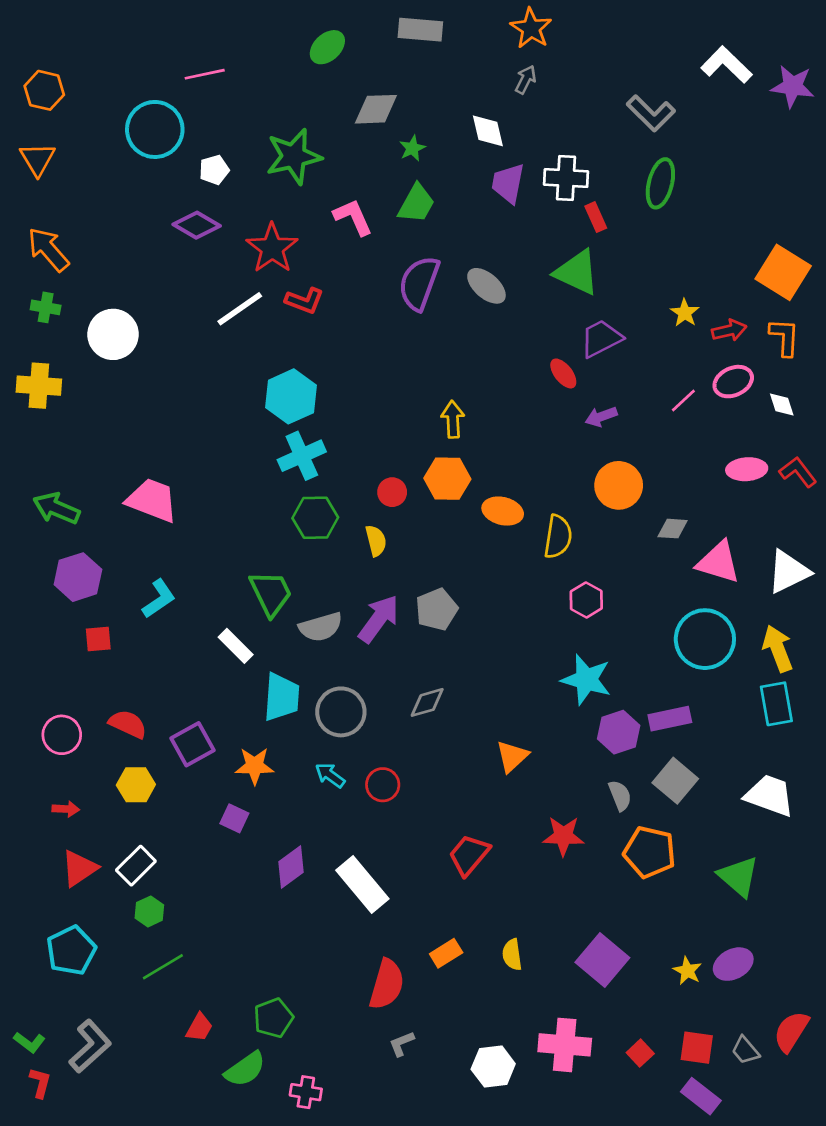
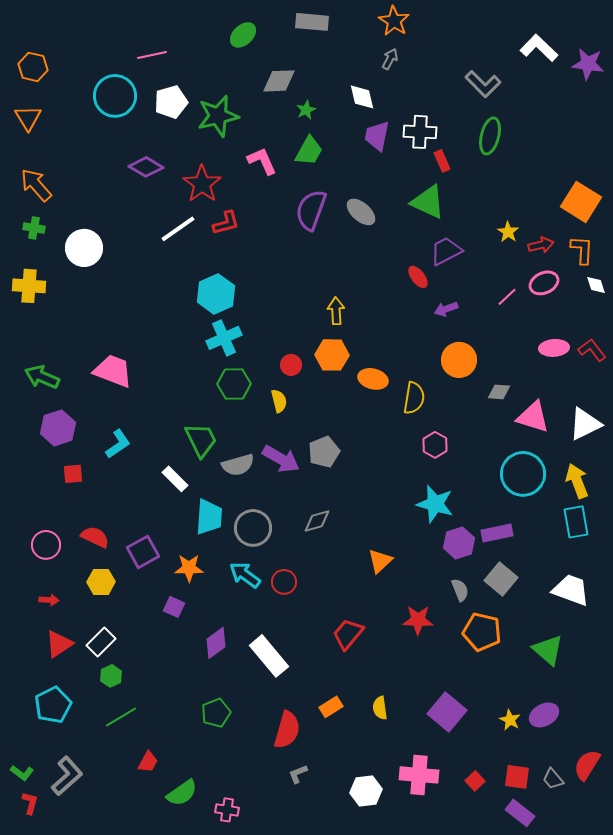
white pentagon: (214, 170) -> (171, 102), moved, size x1.5
red L-shape: (304, 301) -> (226, 223), turned -36
white diamond: (782, 404) -> (596, 285), moved
purple arrow: (379, 619) -> (281, 459), turned 84
cyan arrow: (330, 775) -> (245, 575), size x1.4
green pentagon: (273, 1018) -> (216, 713), moved

